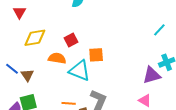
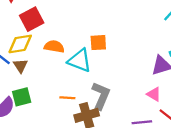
yellow diamond: (35, 38) -> (20, 44), moved
red square: (71, 40) -> (32, 19), moved, size x1.5

